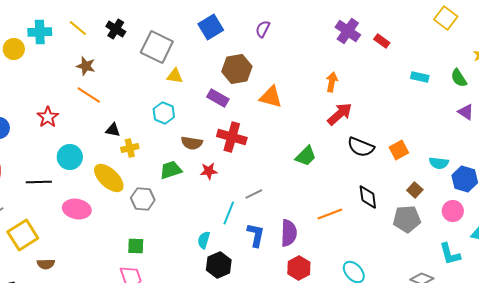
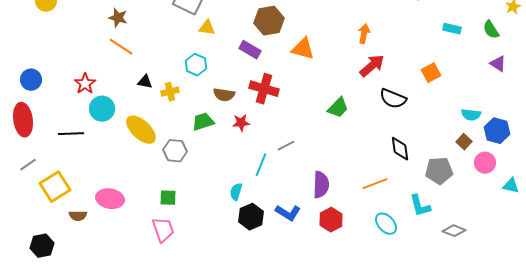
red star: (48, 117) -> (85, 84), moved
yellow cross: (130, 148) -> (170, 92), moved
orange square: (399, 150) -> (431, 73), moved
brown square: (415, 190) -> (464, 142), moved
pink ellipse: (77, 209) -> (110, 199), moved
orange line: (330, 214) -> (375, 184), moved
blue L-shape: (256, 235) -> (288, 213), moved, turned 110
cyan L-shape: (450, 254) -> (420, 206), moved

